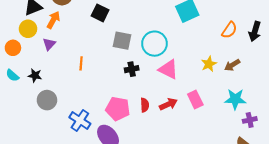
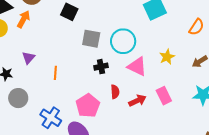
purple triangle: (49, 44) -> (28, 58), moved
orange line: (81, 63) -> (55, 73), moved
yellow star: (209, 64) -> (167, 57), moved
red semicircle: (145, 105) -> (115, 92), moved
pink pentagon: (118, 109) -> (88, 106), turned 30

